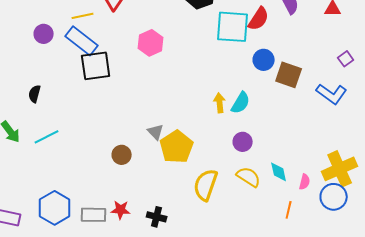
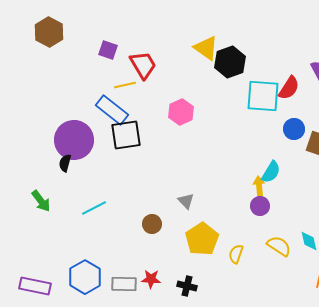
yellow line: (83, 16) -> (125, 85), moved
purple circle: (44, 34) -> (74, 140), moved, size x2.0
yellow arrow: (220, 103) -> (259, 186), moved
cyan line: (47, 137) -> (94, 208), moved
purple circle: (243, 142) -> (260, 206), moved
yellow pentagon: (177, 147) -> (202, 239), moved
yellow semicircle: (206, 185) -> (236, 254), size x0.6

